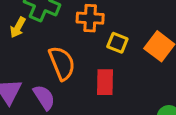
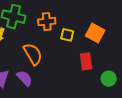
red rectangle: (105, 82) -> (86, 61), moved

